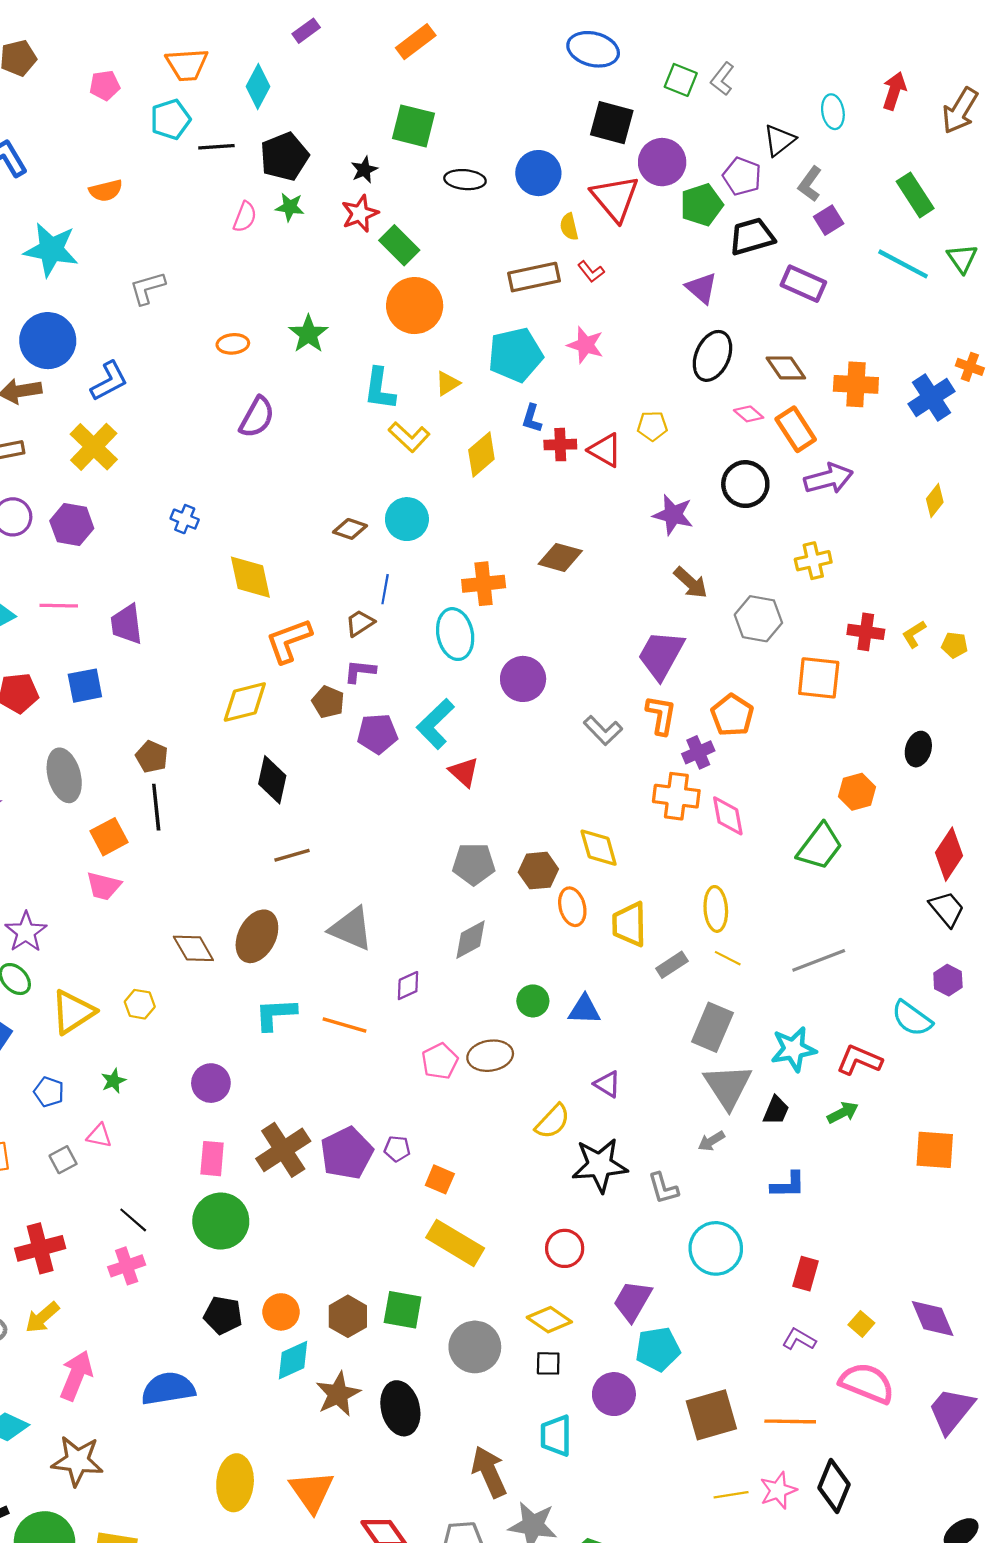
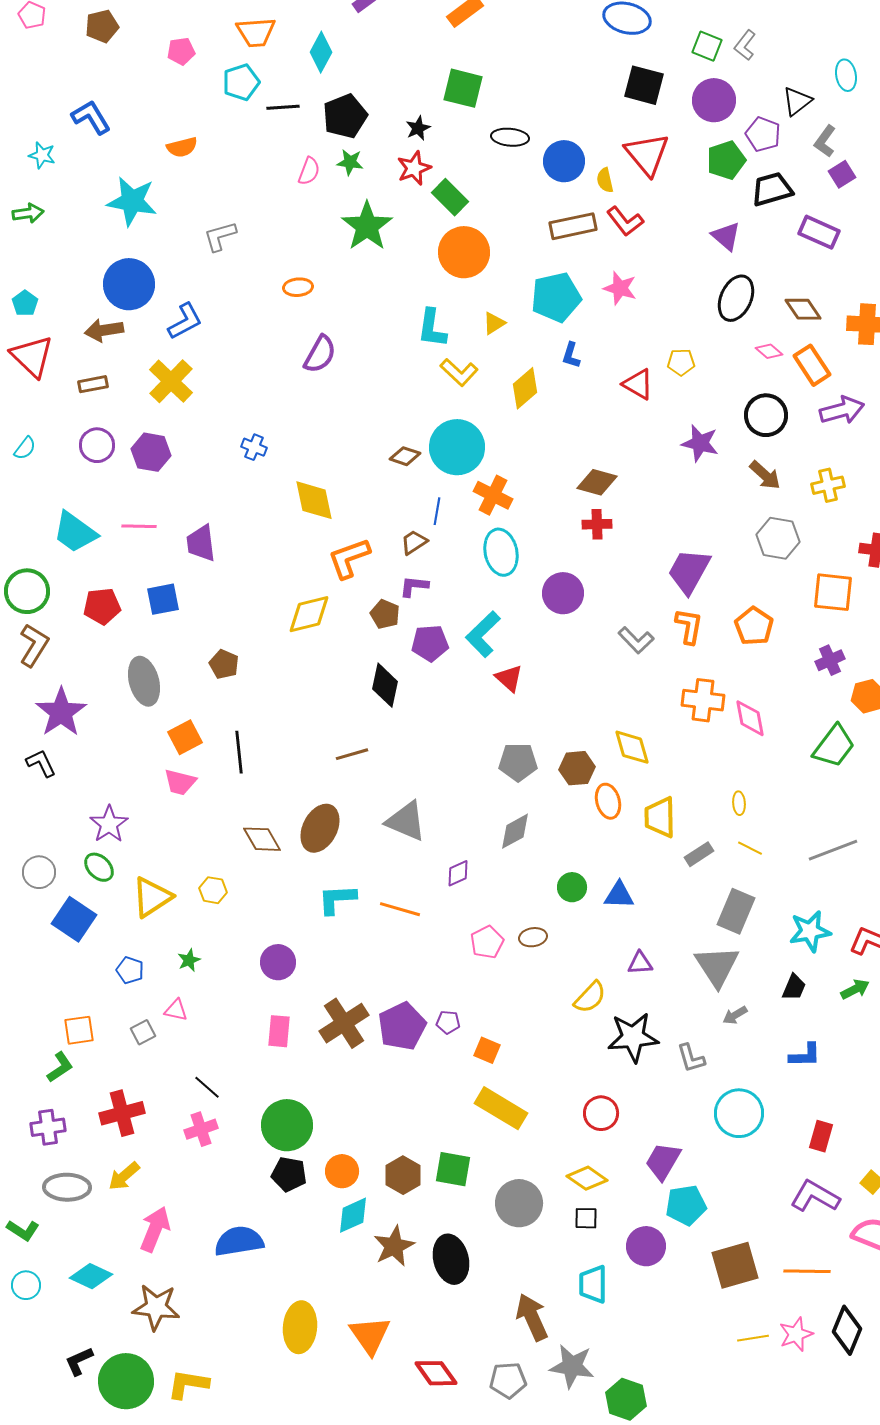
purple circle: (662, 162) -> (714, 100), moved
blue circle: (538, 173) -> (564, 161), moved
red L-shape: (591, 272) -> (625, 221), size x1.5
green star: (308, 334) -> (367, 226), moved, size x1.4
red cross: (560, 445) -> (597, 524), moved
cyan circle: (407, 519) -> (457, 447), size x1.4
brown arrow: (691, 583) -> (765, 475), moved
orange cross: (484, 584) -> (493, 495), moved, turned 33
purple cross: (698, 752) -> (830, 660), moved
black diamond: (272, 780) -> (385, 685), moved
black line: (156, 807) -> (239, 752), moved
yellow ellipse: (716, 909) -> (739, 803), size x0.6
brown ellipse: (490, 1056) -> (533, 937), size x0.7
purple triangle: (607, 1084) -> (640, 963), turned -36
gray triangle: (728, 1086) -> (717, 966), moved
green circle: (221, 1221) -> (287, 1125), moved
purple L-shape: (799, 1339) -> (815, 1196), size x1.6

